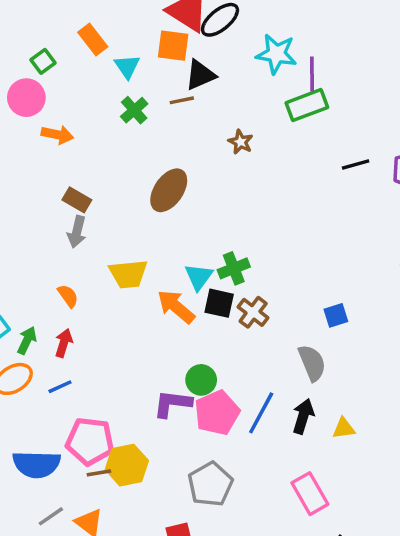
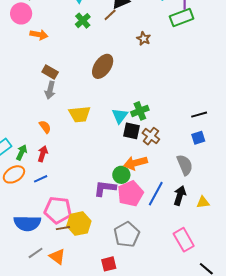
brown line: (182, 100) -> (110, 15), turned -32
black line: (356, 165) -> (199, 115), moved
orange arrow: (176, 307) -> (135, 163), moved, turned -55

